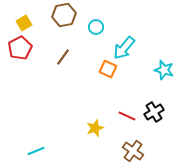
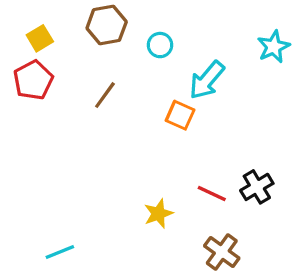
cyan star: (164, 70) -> (274, 47), moved, turned 30

